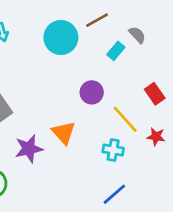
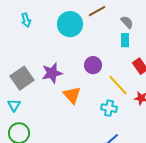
cyan rectangle: (116, 51) -> (125, 40), moved, turned -40
purple star: (29, 149) -> (52, 73), moved

